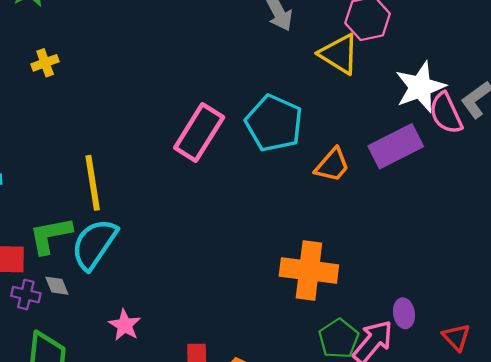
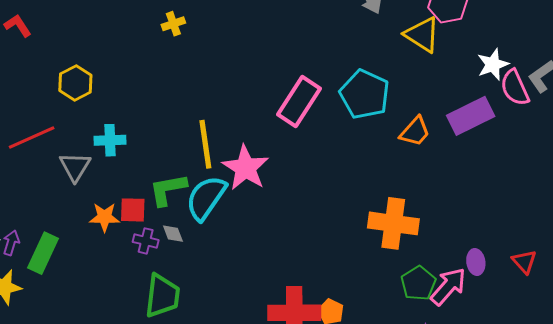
yellow cross: (45, 63) -> (173, 24), moved
white star: (420, 87) -> (493, 64), size x0.7
pink star: (125, 325) -> (245, 168), moved, size x1.6
red triangle: (456, 337) -> (524, 262), moved

